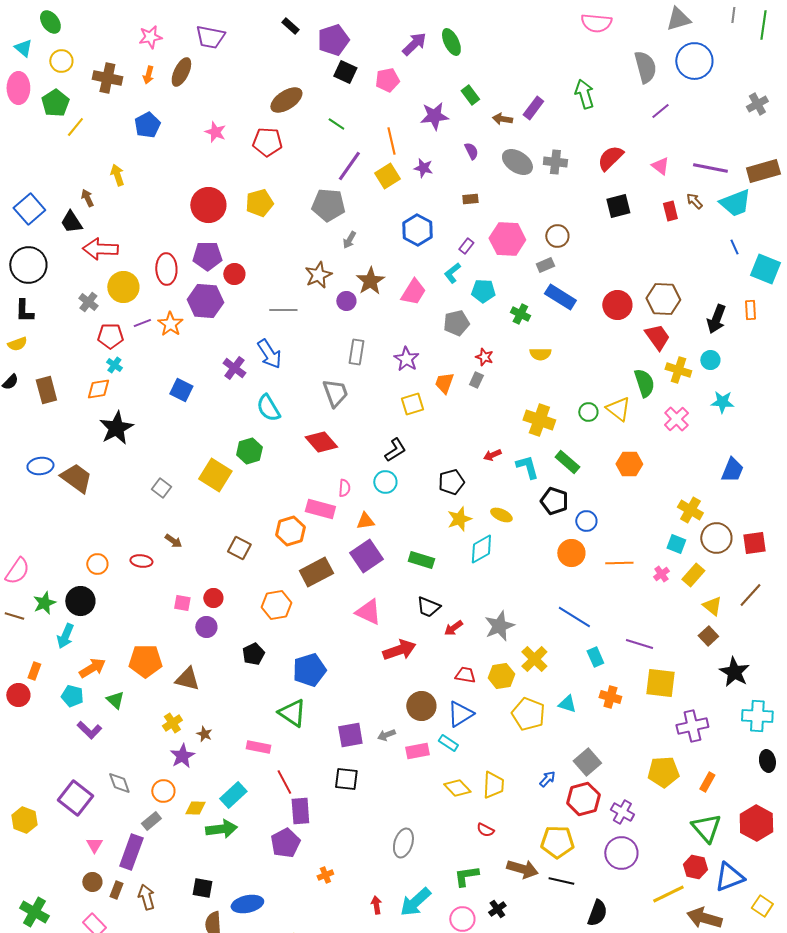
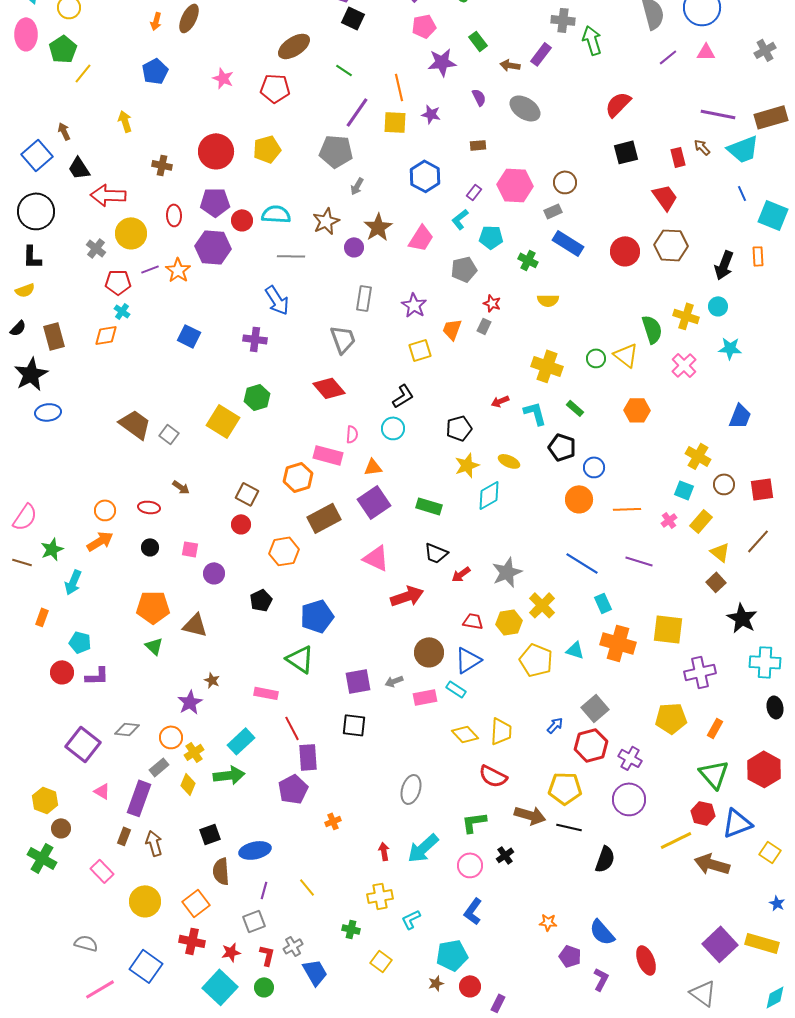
brown cross: (107, 78) -> (162, 165), moved, size x0.7
pink pentagon: (387, 80) -> (424, 26), moved
gray cross: (555, 162) -> (563, 20), moved
pink triangle: (660, 166) -> (706, 52), moved, turned -36
yellow square: (387, 176) -> (395, 122), turned 35
brown arrow: (87, 198) -> (64, 131), moved
red ellipse: (166, 269) -> (174, 215), size x0.7
red trapezoid: (657, 337) -> (665, 197), moved
purple cross: (234, 368) -> (255, 339), moved, turned -30
cyan semicircle: (268, 408) -> (276, 214), moved, turned 124
black star: (116, 428) -> (31, 374), moved
green rectangle: (567, 462) -> (575, 408), size x0.7
brown trapezoid: (76, 478) -> (135, 424), moved
brown circle: (716, 538) -> (724, 484), size x0.7
red circle: (213, 598) -> (241, 524), moved
black circle: (80, 601) -> (150, 547), moved, size x0.6
purple line: (639, 644) -> (639, 561), moved
orange arrow: (92, 668) -> (100, 541), moved
red circle: (18, 695) -> (62, 672), moved
orange cross: (610, 697) -> (618, 643), size x1.6
green triangle: (115, 700) -> (154, 646), moved
yellow cross: (172, 723) -> (194, 752), moved
purple L-shape: (89, 730) -> (97, 676), turned -45
gray diamond: (119, 783) -> (127, 729), turned -65
yellow diamond: (195, 808) -> (188, 784), moved, turned -70
yellow hexagon: (24, 820) -> (45, 800), moved
red semicircle: (485, 830) -> (493, 776), size x1.6
pink triangle: (94, 845) -> (102, 791), turned -30
brown circle: (92, 882) -> (61, 828), moved
black square: (202, 888) -> (210, 834), turned -30

